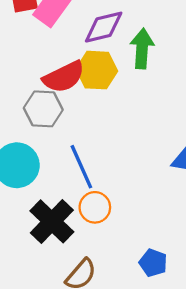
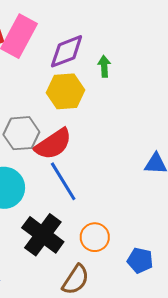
green arrow: (142, 49) -> (104, 66), size x0.6
red semicircle: (64, 77) -> (53, 144), moved
orange circle: (95, 207) -> (95, 237), moved

